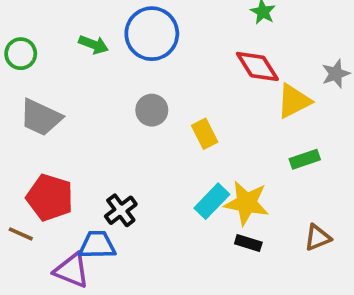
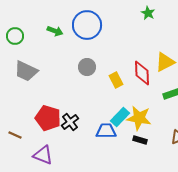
red diamond: (257, 66) -> (142, 73), moved, turned 30
red pentagon: (50, 198) -> (48, 118), moved
blue trapezoid: (97, 245) -> (106, 131), moved

